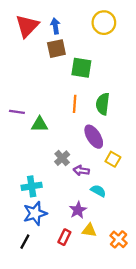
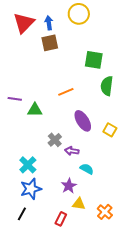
yellow circle: (104, 23) -> (79, 14), moved
green square: (81, 68) -> (94, 60), moved
orange line: (75, 104) -> (66, 92), turned 63
green semicircle: (103, 104) -> (107, 86), moved
yellow square: (113, 159) -> (110, 130), moved
cyan cross: (32, 186) -> (28, 165), turned -36
red rectangle: (64, 237) -> (61, 219), moved

